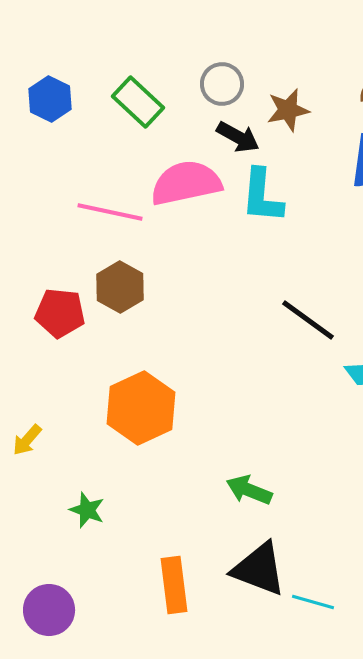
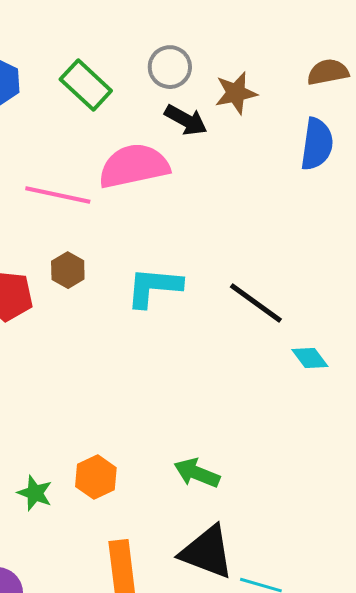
cyan L-shape: (262, 196) -> (154, 287), moved, turned 90
brown hexagon: (120, 287) -> (68, 270), size x0.7
orange hexagon: (141, 408) -> (96, 477), moved, size x0.6

